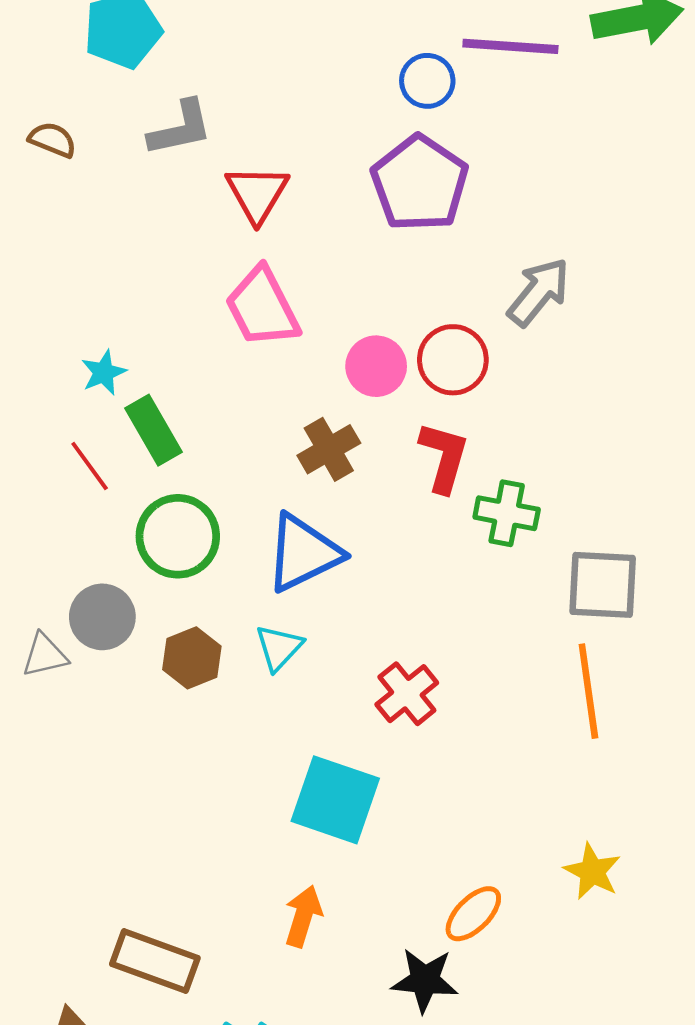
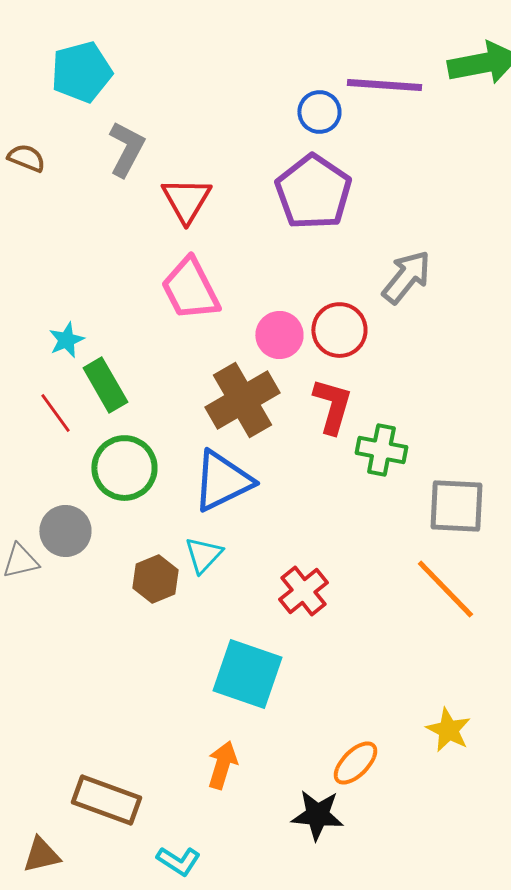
gray L-shape: (180, 128) -> (126, 149), turned -50
brown cross: (329, 449) -> (242, 400), size x1.5
brown hexagon: (192, 658) -> (155, 579), moved
orange line: (588, 691) -> (445, 589), turned -36

